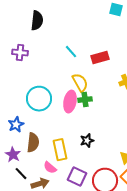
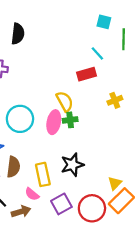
cyan line: (71, 52) -> (97, 53), moved
black star: (87, 141) -> (72, 165), size x1.5
purple square: (77, 177) -> (61, 204), turned 36

